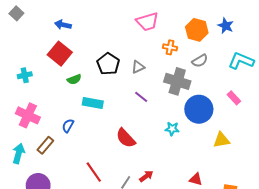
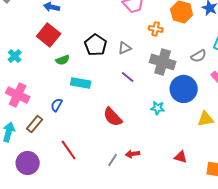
gray semicircle: (200, 61) -> (199, 56), moved
cyan cross: (25, 75) -> (15, 56), turned -32
red line: (94, 172) -> (69, 150), moved
red arrow: (146, 176) -> (133, 154), turned -152

